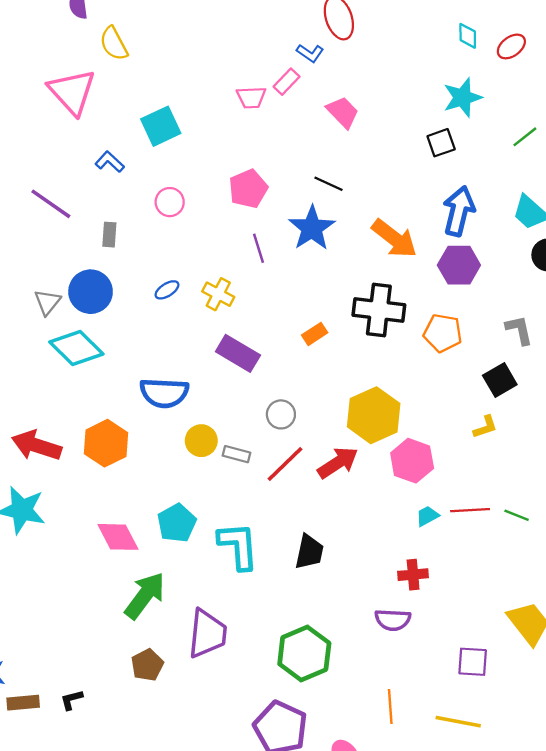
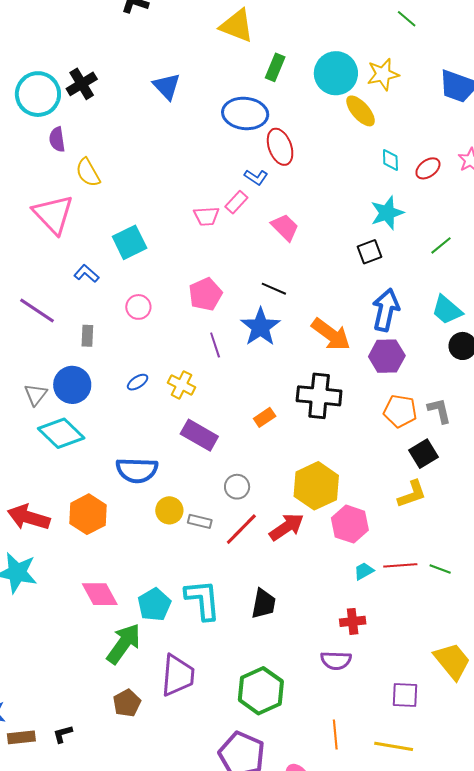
orange pentagon: (443, 333) -> (400, 411), moved
yellow L-shape: (485, 427) -> (412, 494), size x1.4
cyan pentagon: (177, 523) -> (154, 605), moved

